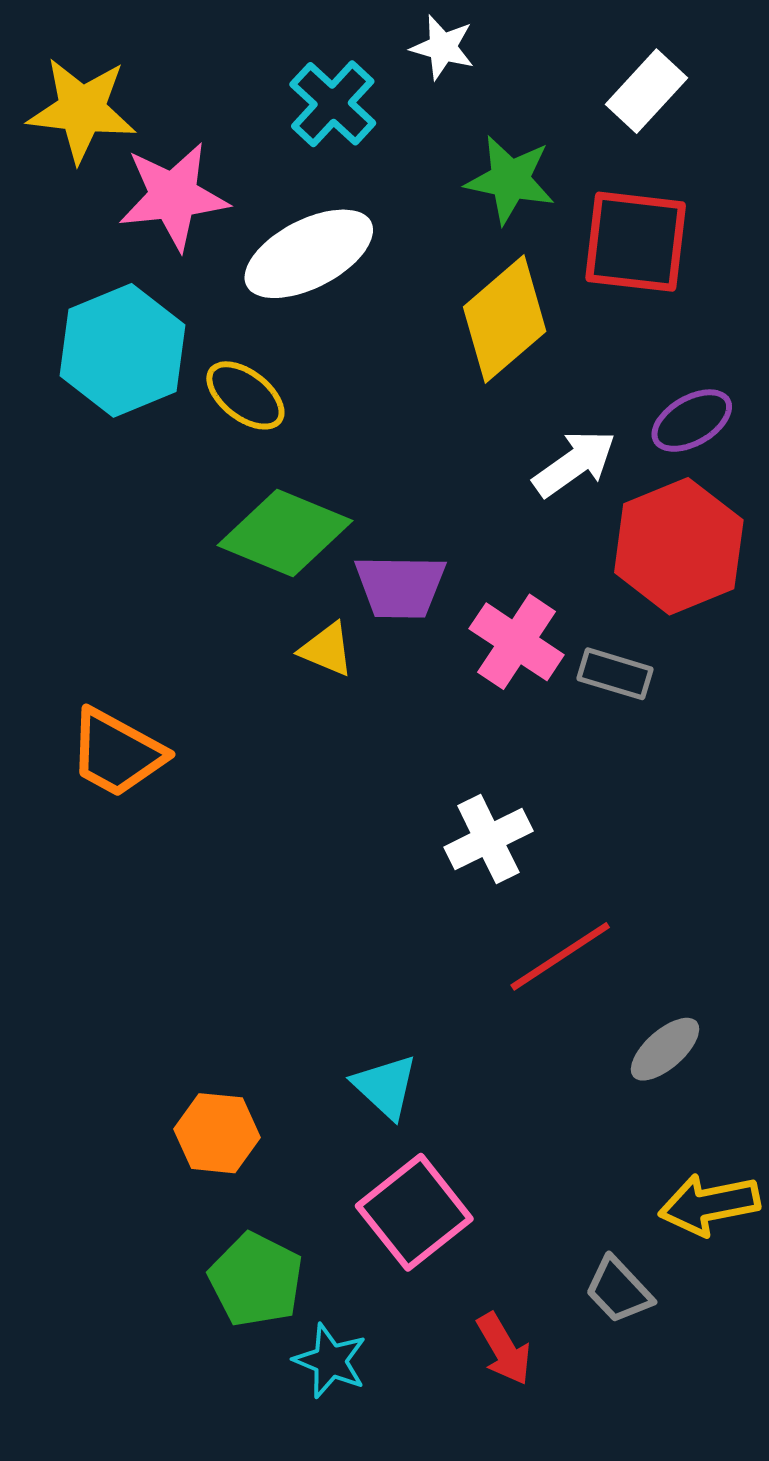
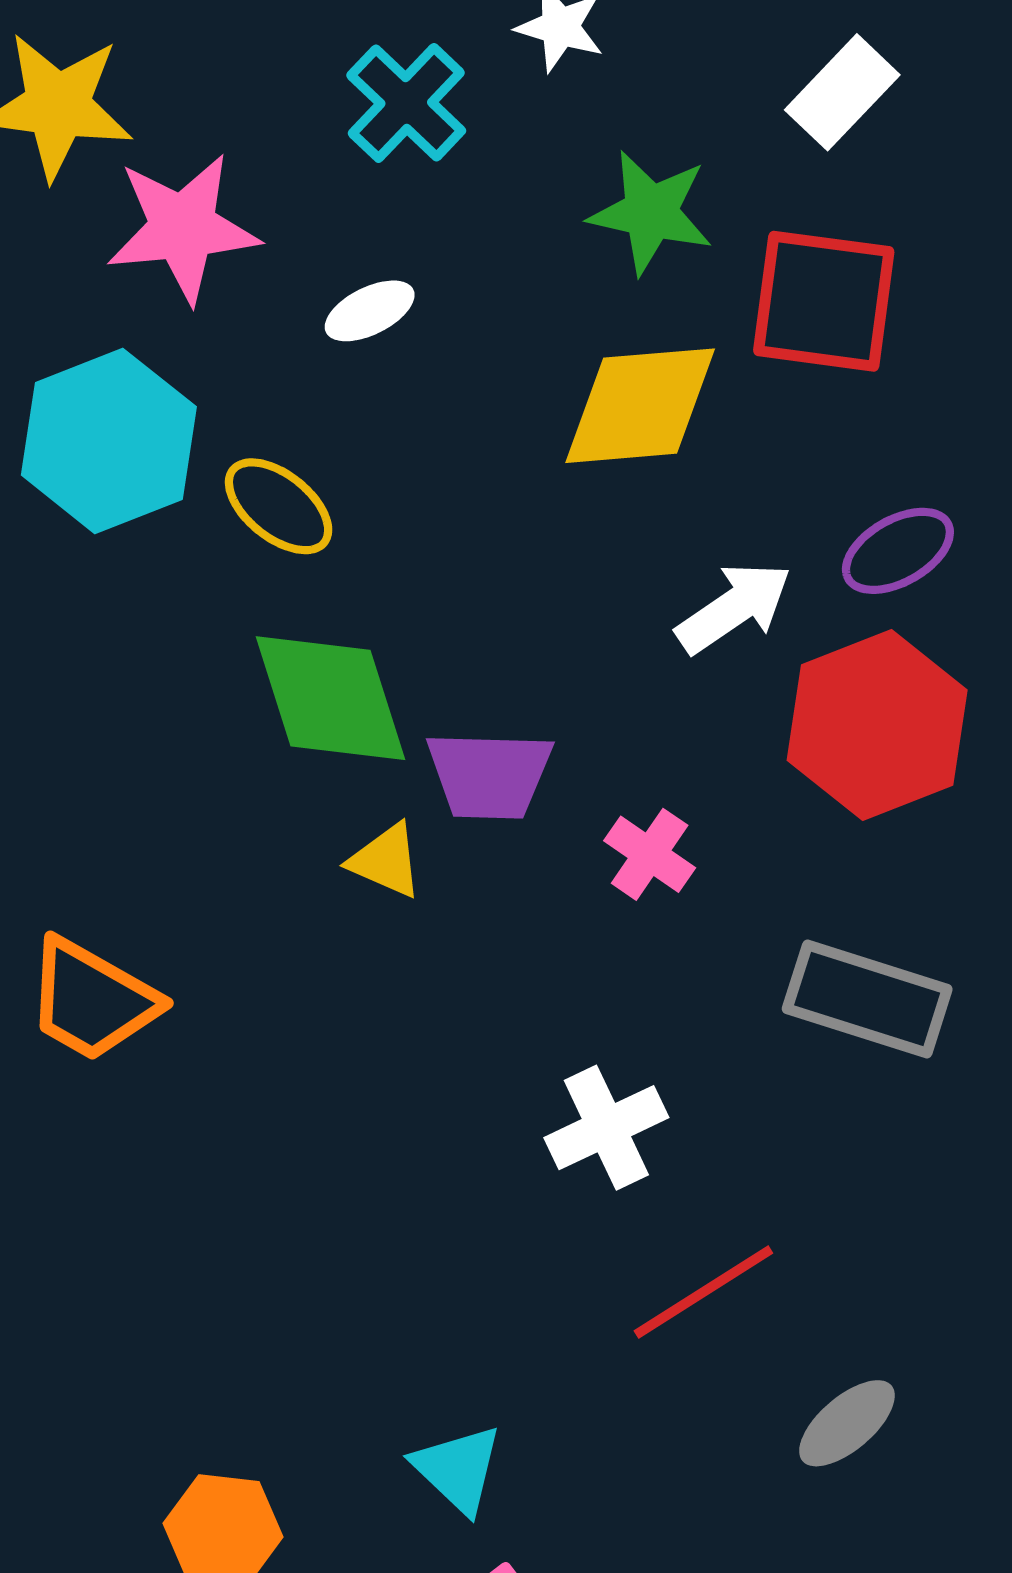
white ellipse: (309, 254) -> (370, 311), size x0.5
yellow diamond: (505, 319) -> (640, 406), turned 35
green diamond: (285, 533) -> (330, 698), turned 49
pink cross: (517, 642) -> (650, 854), size x0.7
gray rectangle: (615, 674) -> (867, 999), moved, size x1.6

